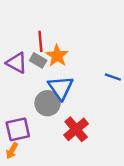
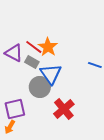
red line: (40, 41) -> (34, 47), moved, turned -48
gray rectangle: (38, 60) -> (32, 62), moved

